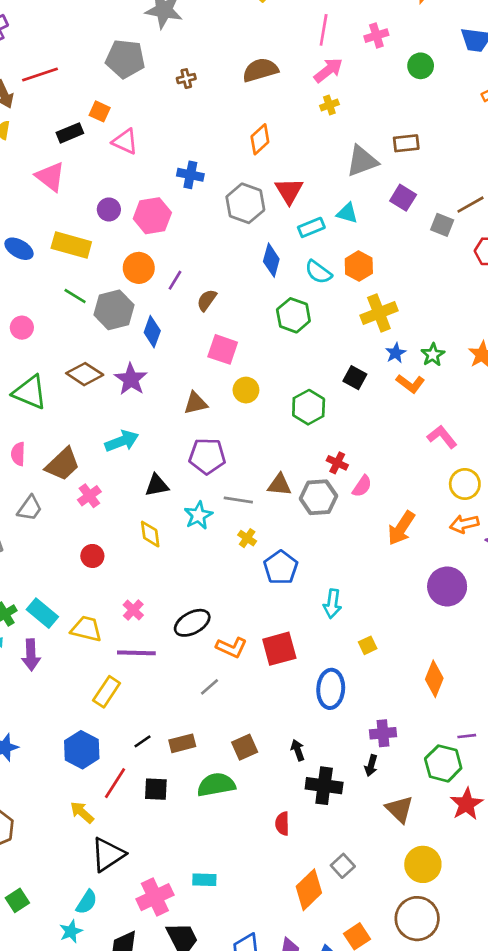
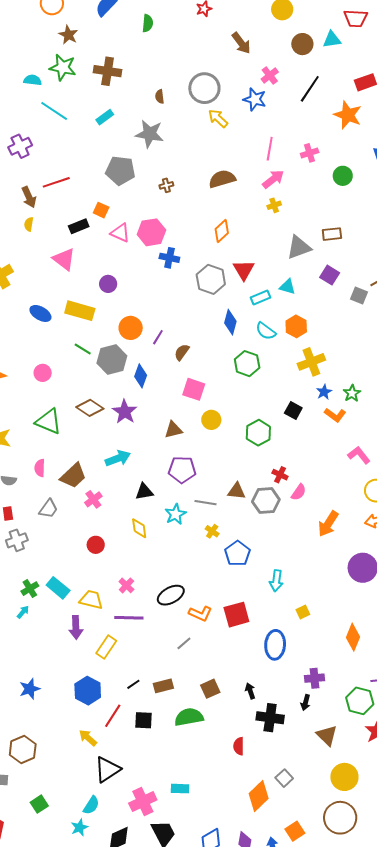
pink hexagon: (152, 216) -> (151, 232), moved
purple arrow: (31, 655) -> (76, 627), moved

